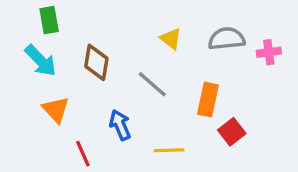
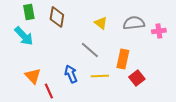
brown diamond: (96, 62) -> (57, 17), moved
orange triangle: (56, 110) -> (33, 76), moved
yellow line: (169, 150) -> (100, 76), moved

